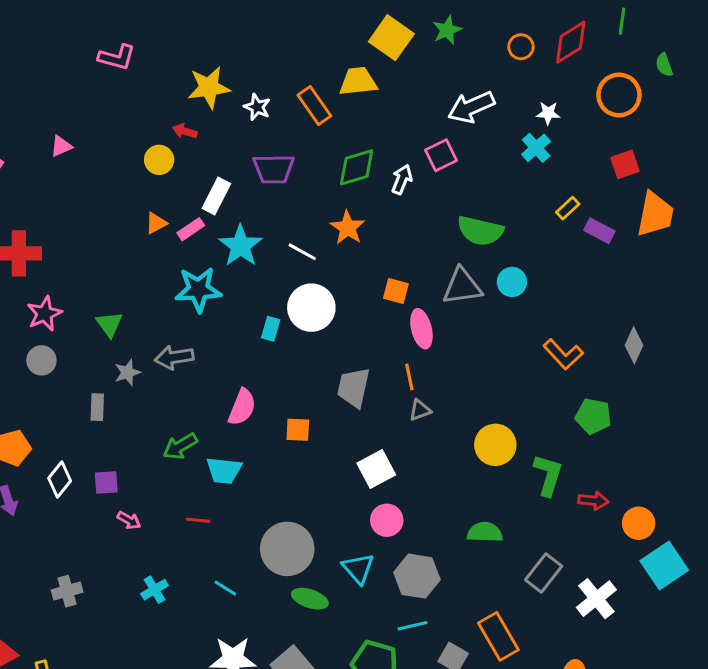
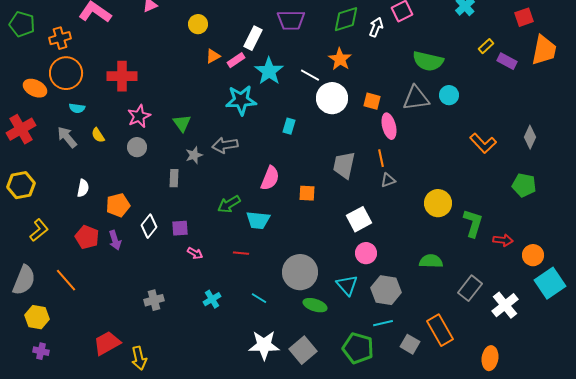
yellow circle: (159, 160) -> (198, 24), moved
white circle: (311, 308) -> (332, 98), moved
green pentagon: (593, 416) -> (524, 185), moved

